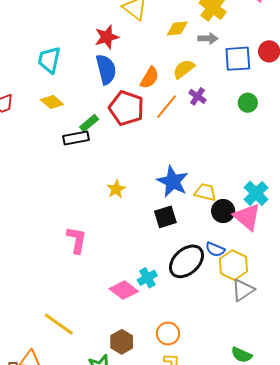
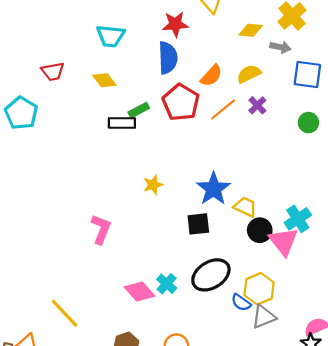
cyan trapezoid: (49, 60) -> (111, 36), turned -108
blue semicircle: (215, 249) -> (241, 302), moved
cyan cross: (147, 278) -> (167, 284), turned -30

